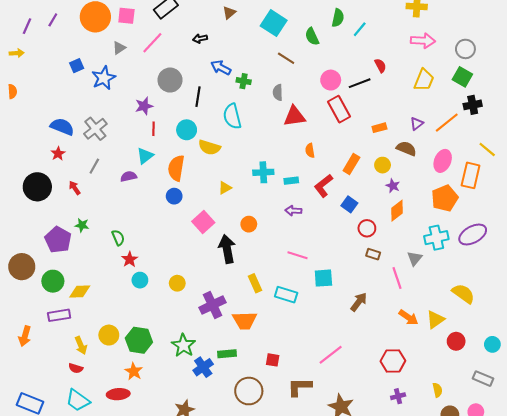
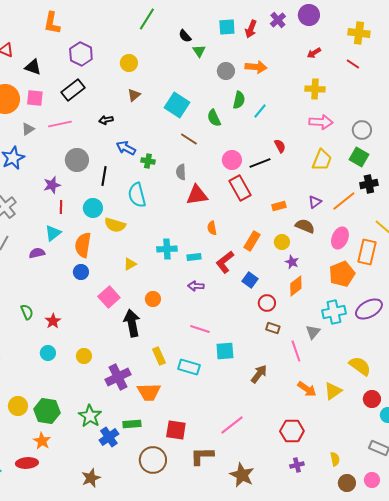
pink line: (152, 43) -> (60, 124), turned 35
red star: (130, 259) -> (53, 321), moved
red circle: (456, 341) -> (372, 399), moved
red square: (273, 360) -> (176, 430), size x1.5

